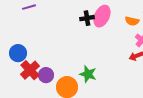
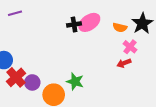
pink ellipse: (102, 16) -> (89, 22), turned 30

